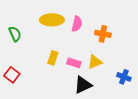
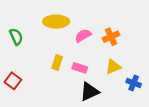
pink semicircle: (77, 24) -> (83, 36), moved, turned -133
orange cross: (103, 34) -> (111, 37), turned -35
yellow triangle: (95, 62) -> (113, 67), moved

